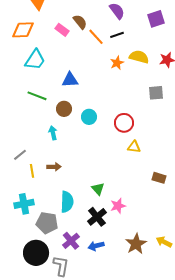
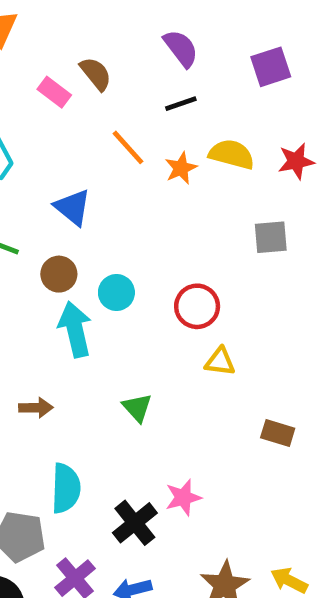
orange line: (96, 37) -> (128, 147), moved
blue triangle: (70, 80) -> (73, 207), turned 42
cyan arrow: (53, 133) -> (75, 329), moved, size x1.6
green triangle: (98, 189) -> (137, 408), moved

